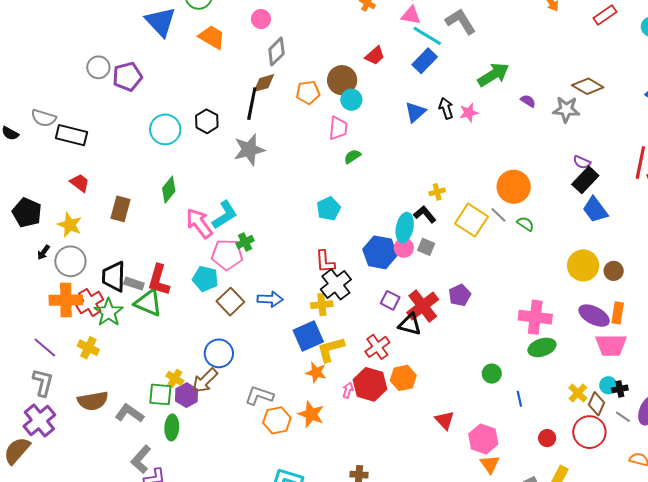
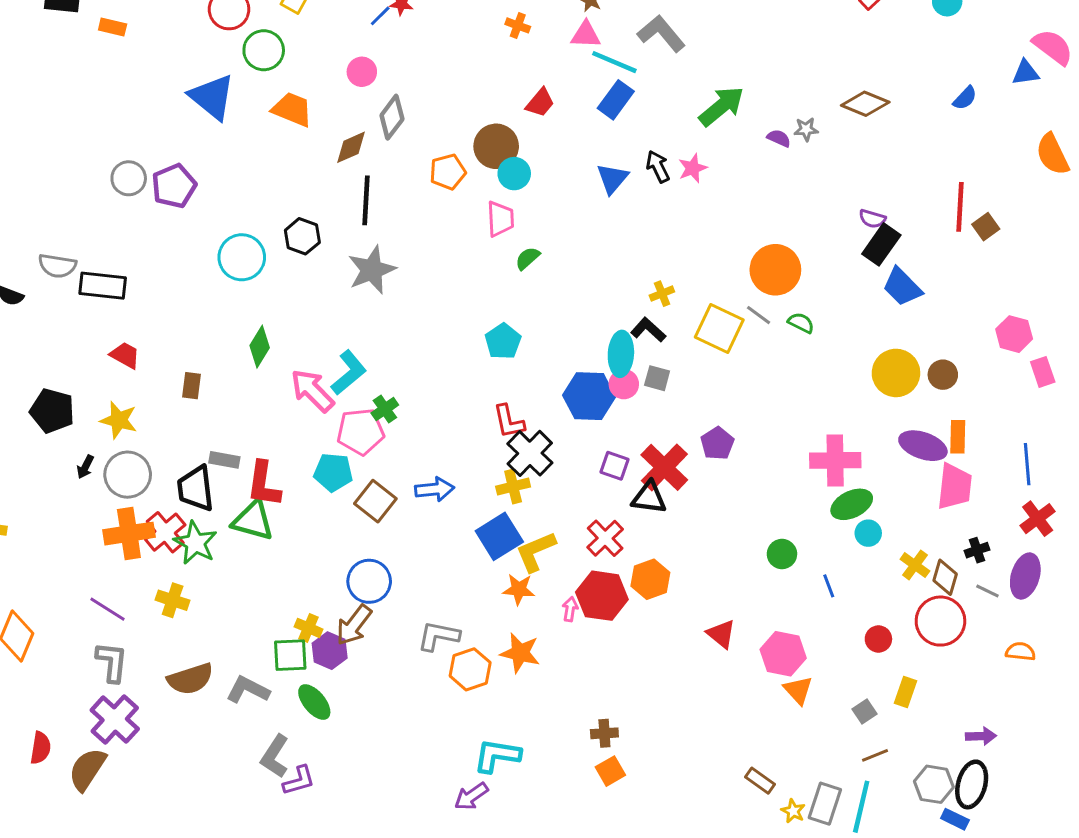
brown diamond: (264, 83) -> (351, 147), moved
gray star: (566, 109) -> (806, 129), moved, size x0.6
brown rectangle: (120, 209) -> (191, 386), size x0.7
gray rectangle: (134, 284) -> (224, 460), moved
pink trapezoid: (611, 345) -> (955, 487), turned -76
cyan circle: (608, 385) -> (868, 533), moved
green ellipse: (172, 427) -> (314, 702), turned -35

